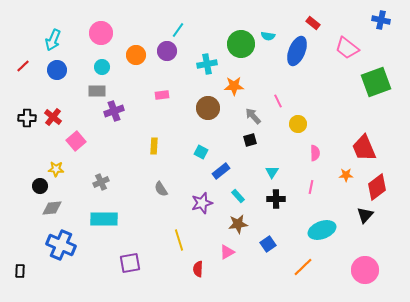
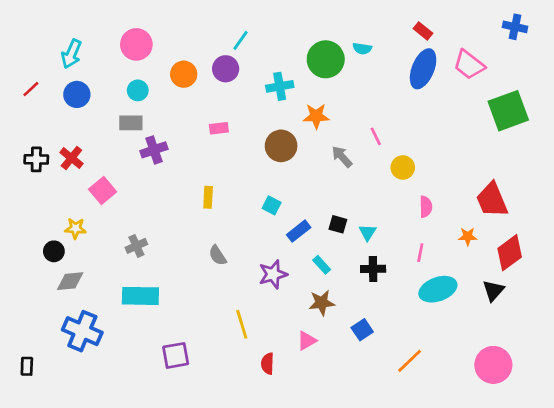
blue ellipse: (297, 51) -> (423, 69), moved
black square: (250, 140) -> (338, 224), moved, turned 32
cyan ellipse: (322, 230) -> (438, 289), moved

